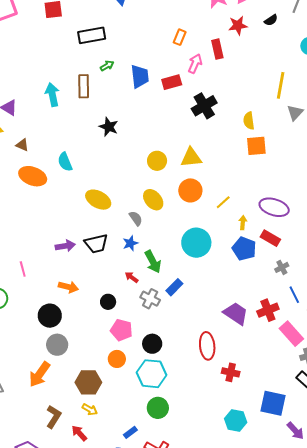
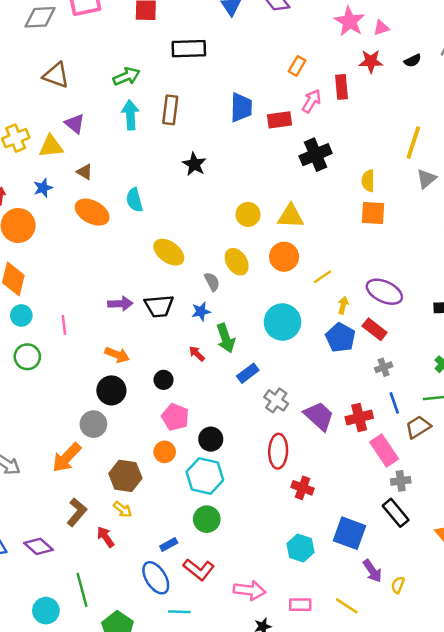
green arrow: (107, 66) -> (126, 76), moved, size x1.5
gray cross: (150, 299) -> (276, 400), moved
black circle: (50, 316) -> (111, 390), moved

